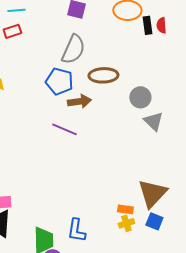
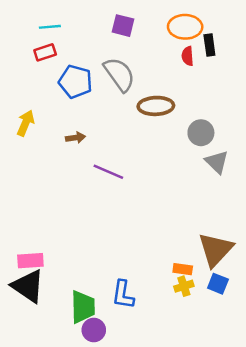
red semicircle: (161, 25) -> (188, 56), moved
gray semicircle: (73, 49) -> (119, 74), turned -60
blue pentagon: (59, 81) -> (75, 82), moved
brown arrow: (79, 101) -> (75, 138), moved, size x0.7

